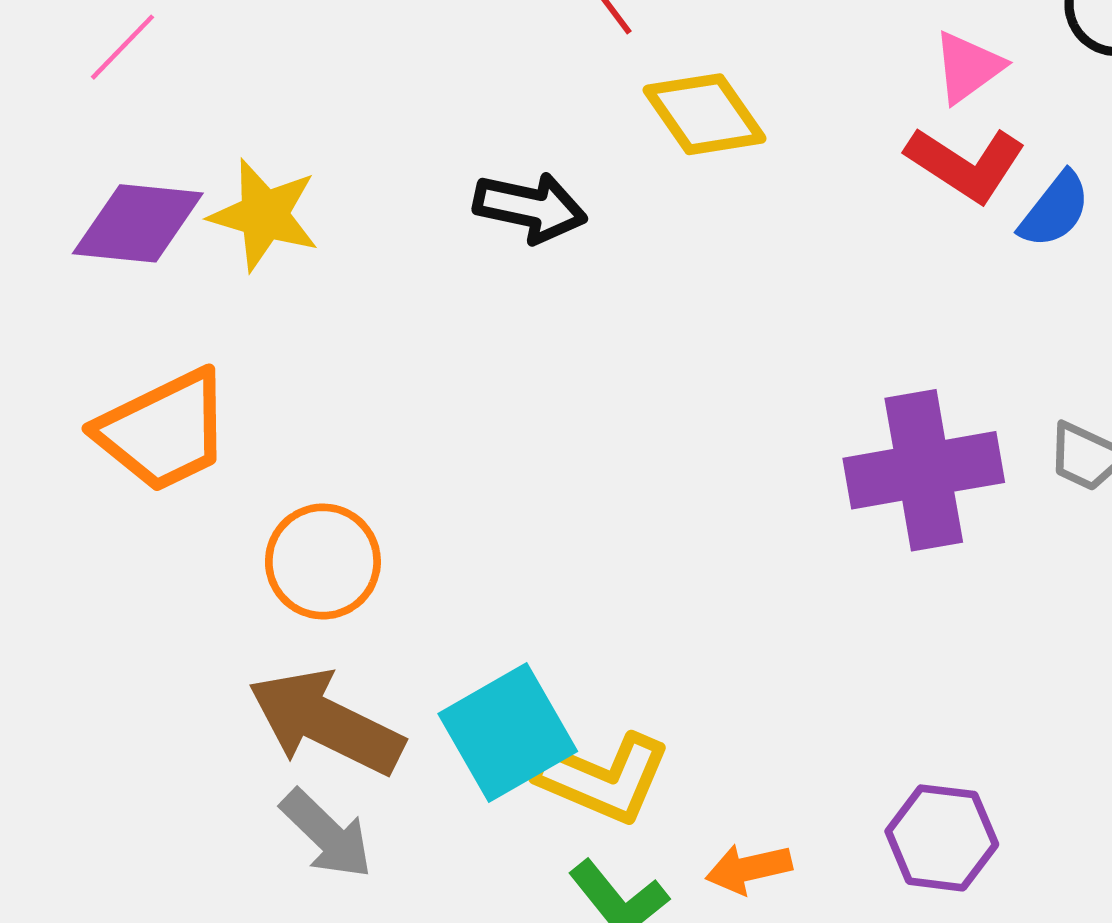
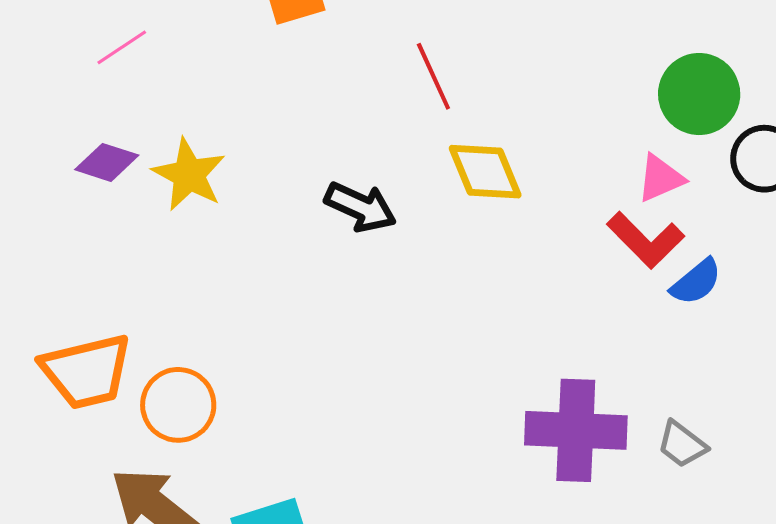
purple diamond: (138, 223) -> (107, 162), size x0.7
orange trapezoid: (164, 431) -> (86, 371), moved

